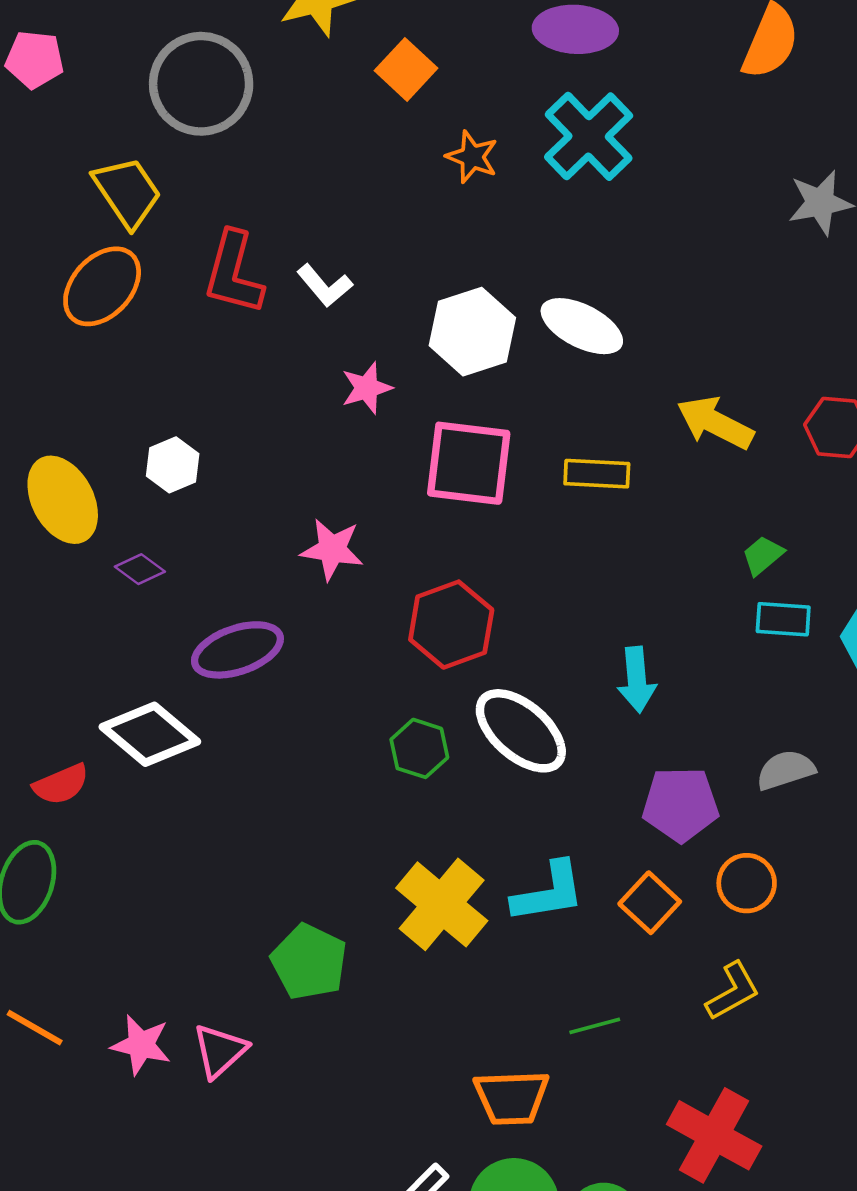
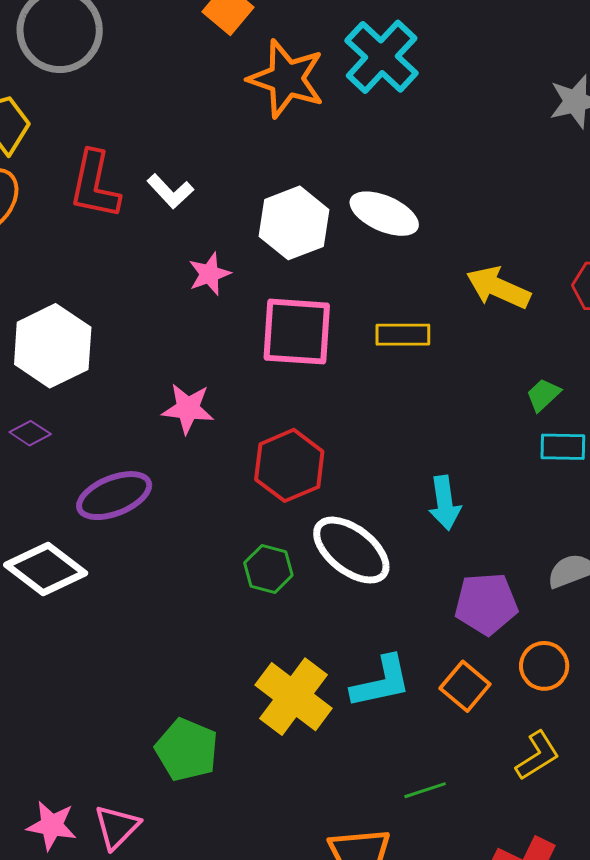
orange star: (472, 157) -> (286, 79), size x1.8
white hexagon: (173, 465) -> (53, 346), size x1.8

